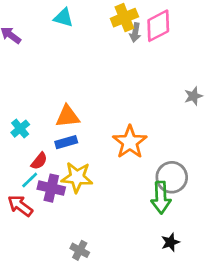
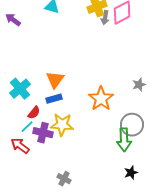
gray star: (193, 96) -> (139, 85), moved
orange triangle: (68, 116) -> (55, 80), turned -48
cyan cross: (20, 129) -> (20, 89), size x1.5

